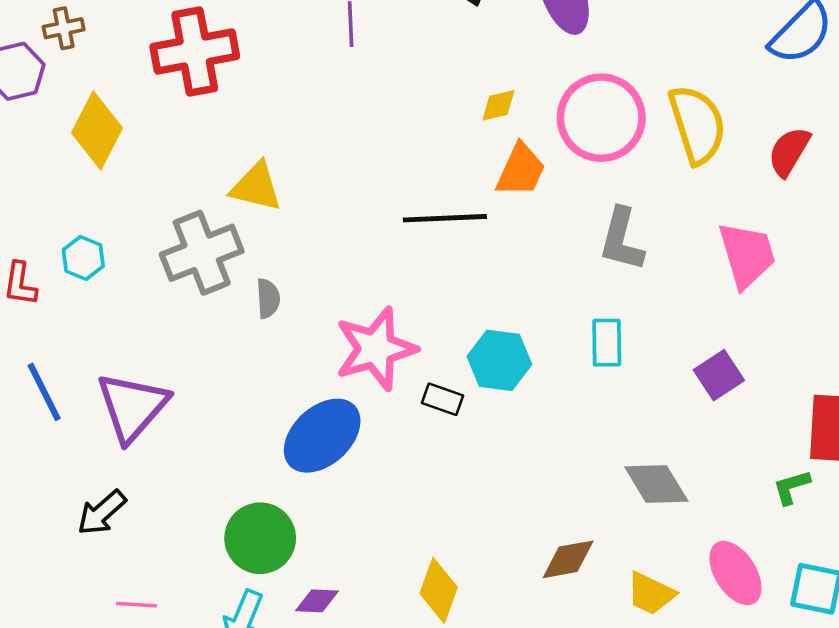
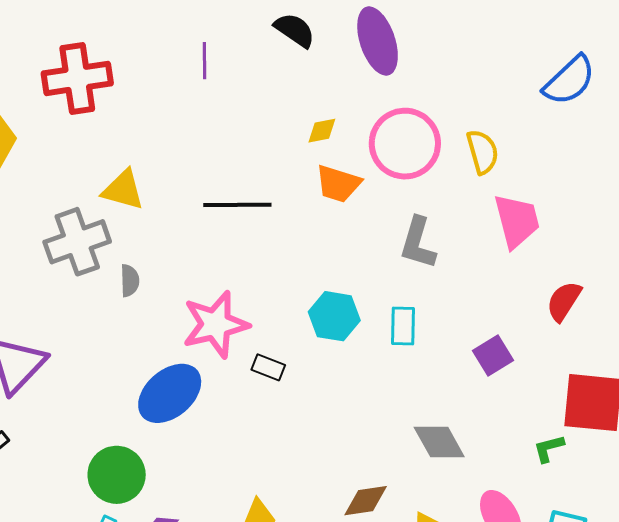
yellow semicircle: (697, 125) -> (483, 152), size x0.7
red semicircle: (789, 152) -> (564, 301), moved
orange trapezoid: (521, 170) -> (338, 184), turned 81
black line: (445, 218) -> (237, 205), moved
pink trapezoid: (747, 255) -> (517, 221), moved
cyan hexagon: (499, 360) -> (334, 316), moved

